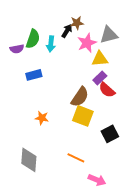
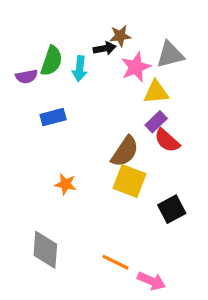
black arrow: (67, 31) -> (105, 48), turned 48
orange line: (76, 158) -> (116, 262), moved

